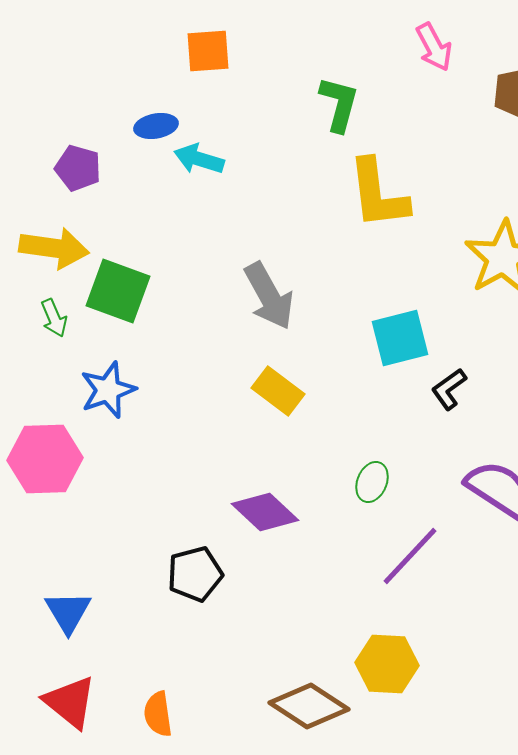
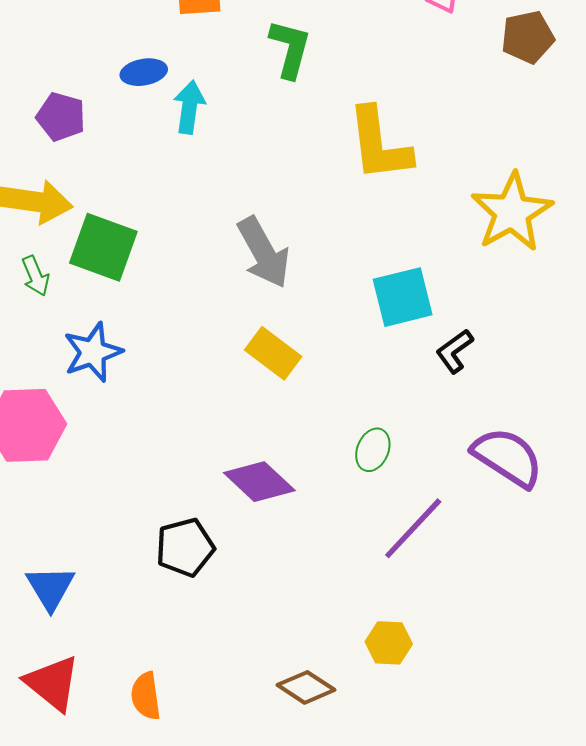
green L-shape: (339, 104) -> (290, 49), moved
cyan arrow: (199, 159) -> (189, 107), turned 81
yellow hexagon: (387, 664) -> (389, 643), size x0.7
brown diamond: (309, 706) -> (306, 687), size x0.7

